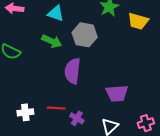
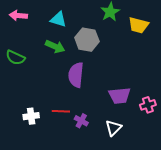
pink cross: (146, 123) -> (148, 105), moved

